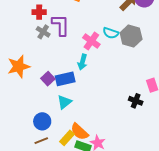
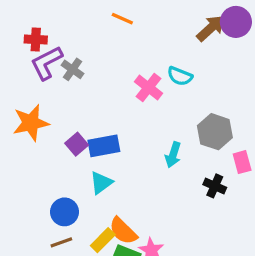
red cross: (39, 12) -> (36, 40), moved
purple L-shape: (61, 25) -> (47, 63), moved, turned -120
gray hexagon: (131, 36) -> (215, 132), moved
cyan arrow: (82, 62) -> (173, 155), moved

